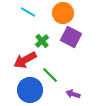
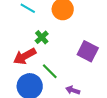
purple square: (71, 37) -> (88, 51), moved

